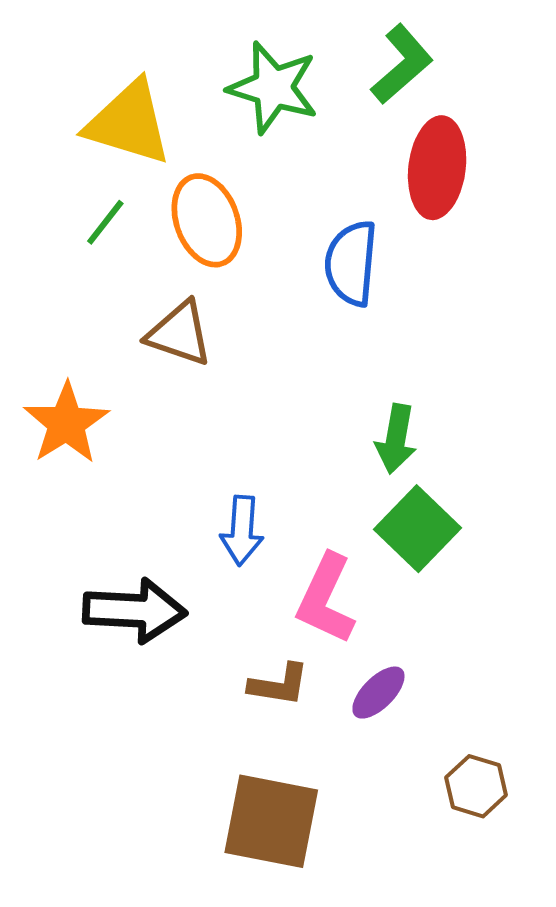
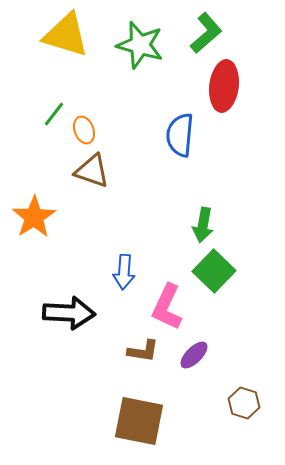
yellow triangle: (129, 123) -> (66, 35), moved
orange ellipse: (207, 220) -> (84, 130), moved, size x0.6

